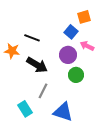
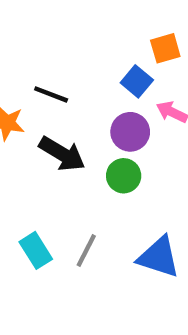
green circle: (76, 75) -> (124, 176), moved
gray line: (43, 91) -> (86, 250), moved
blue triangle: (63, 112) -> (159, 257), moved

